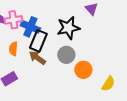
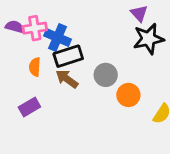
black star: (68, 28) -> (148, 39), moved
black rectangle: (38, 41) -> (68, 56), turned 50

